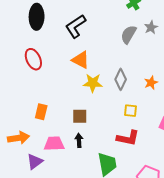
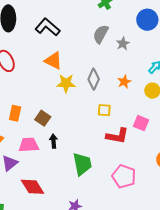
black L-shape: (76, 26) -> (48, 27), turned 75
gray star: (151, 27) -> (123, 44), moved
brown square: (80, 116) -> (43, 118), moved, turned 35
red L-shape: (128, 138) -> (117, 136), moved

